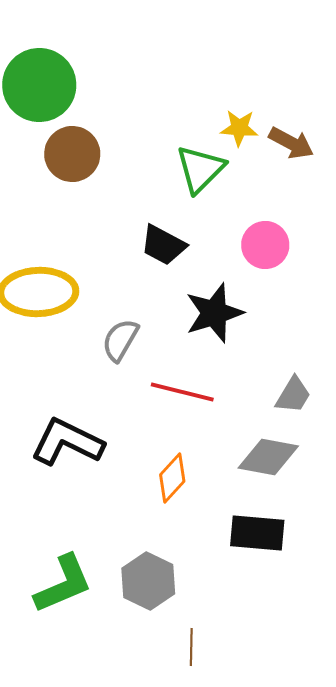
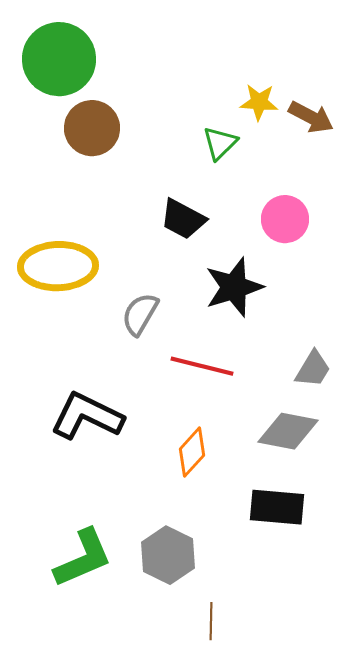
green triangle: (200, 169) -> (220, 143), size x0.7

